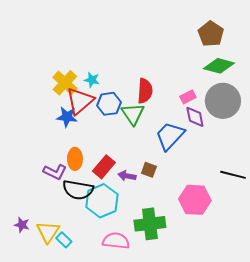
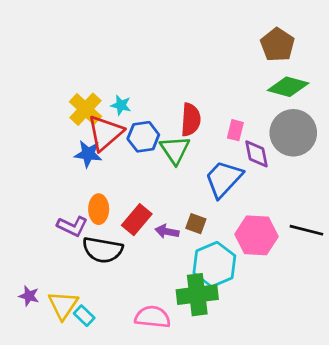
pink rectangle: (188, 97) -> (235, 130), moved, turned -49
pink hexagon: (195, 200) -> (256, 235), moved
cyan hexagon: (102, 201) -> (214, 264), moved

